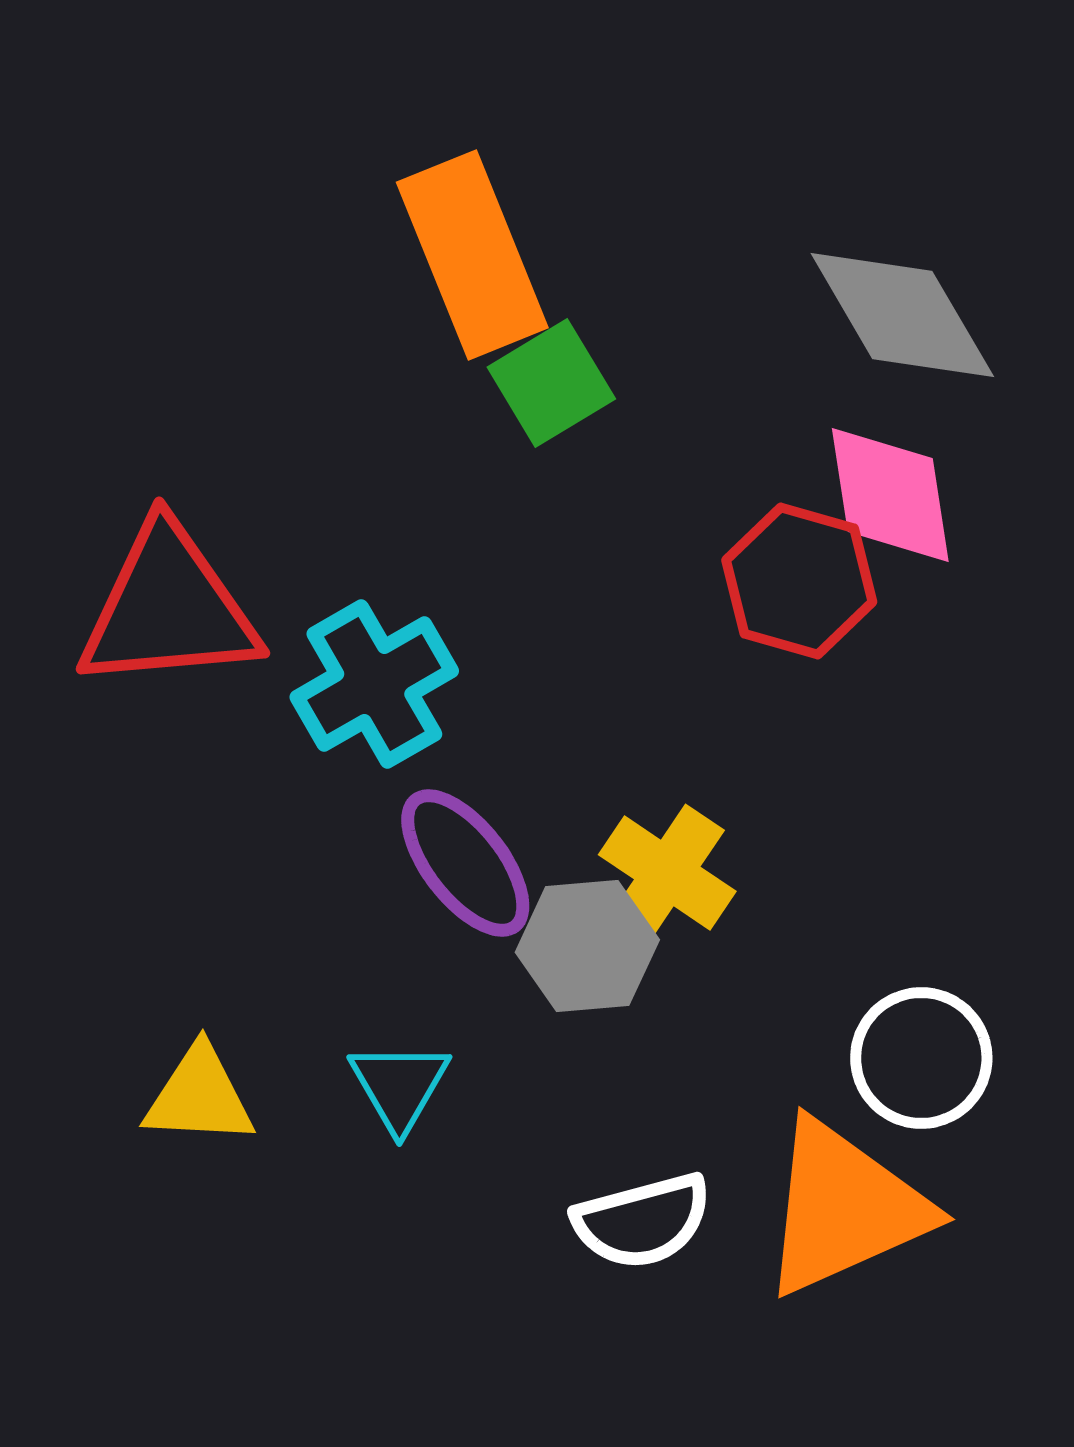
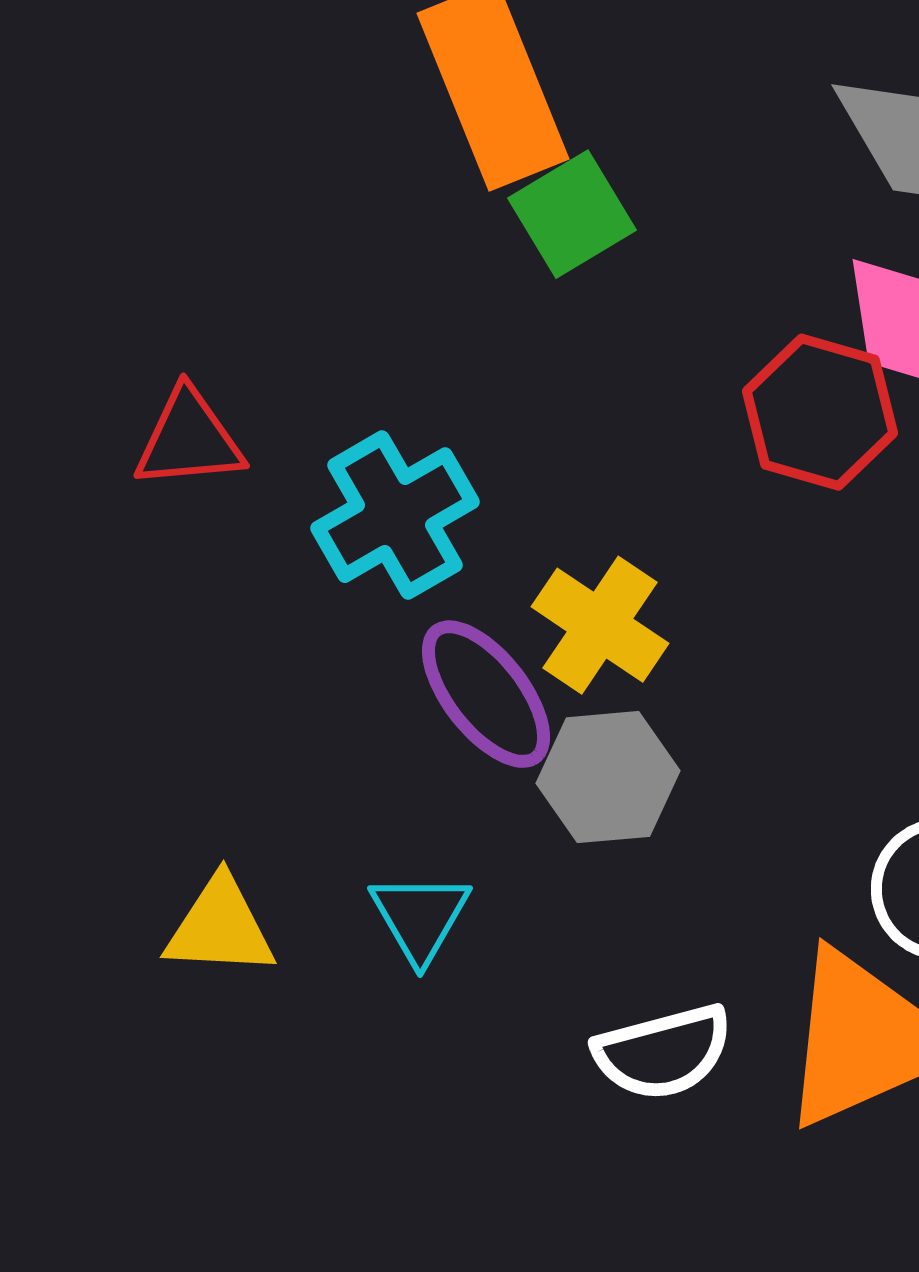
red triangle: (168, 608) -> (189, 439), size x0.6
yellow cross: (667, 873) -> (600, 625), moved

